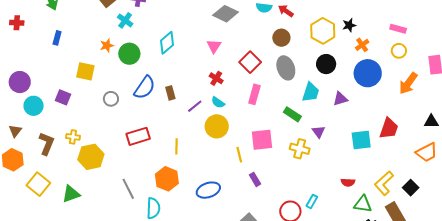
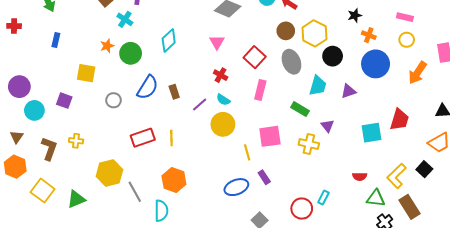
yellow hexagon: (323, 31) -> (314, 33), moved
orange cross: (362, 45) -> (369, 35), turned -32
yellow line: (177, 146) -> (171, 138), moved
yellow hexagon: (91, 157) -> (109, 173), moved
black square: (411, 188) -> (424, 169), moved
blue ellipse: (208, 190) -> (236, 187), moved

